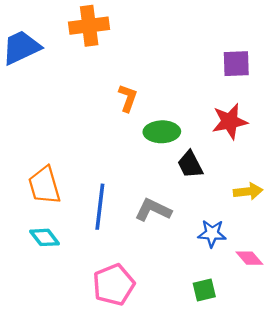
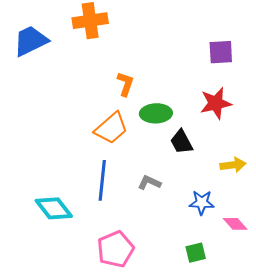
orange trapezoid: (44, 185) -> (111, 128), moved, turned -114
gray L-shape: (153, 210) -> (149, 183), size x0.7
cyan diamond: (45, 237) -> (54, 208), size x1.4

